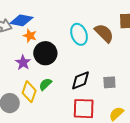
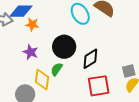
black circle: (45, 53) -> (64, 47), moved
gray square: (109, 82) -> (129, 71), moved

